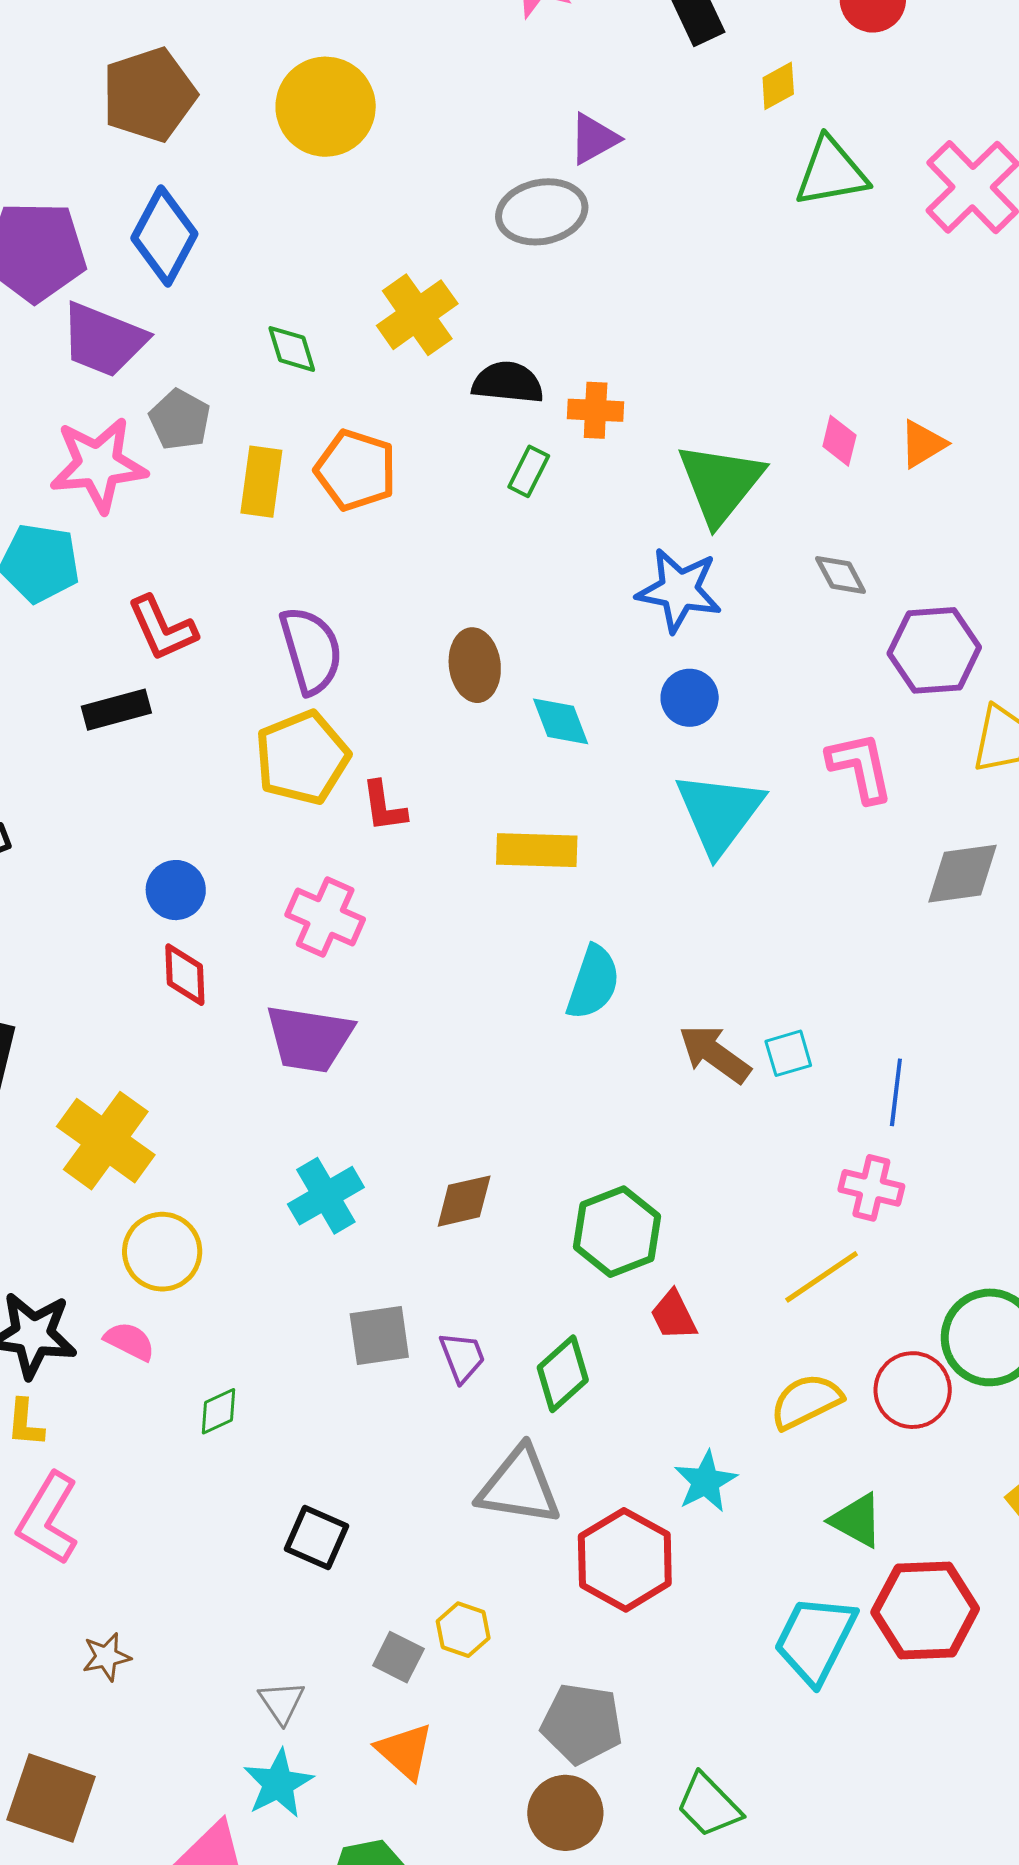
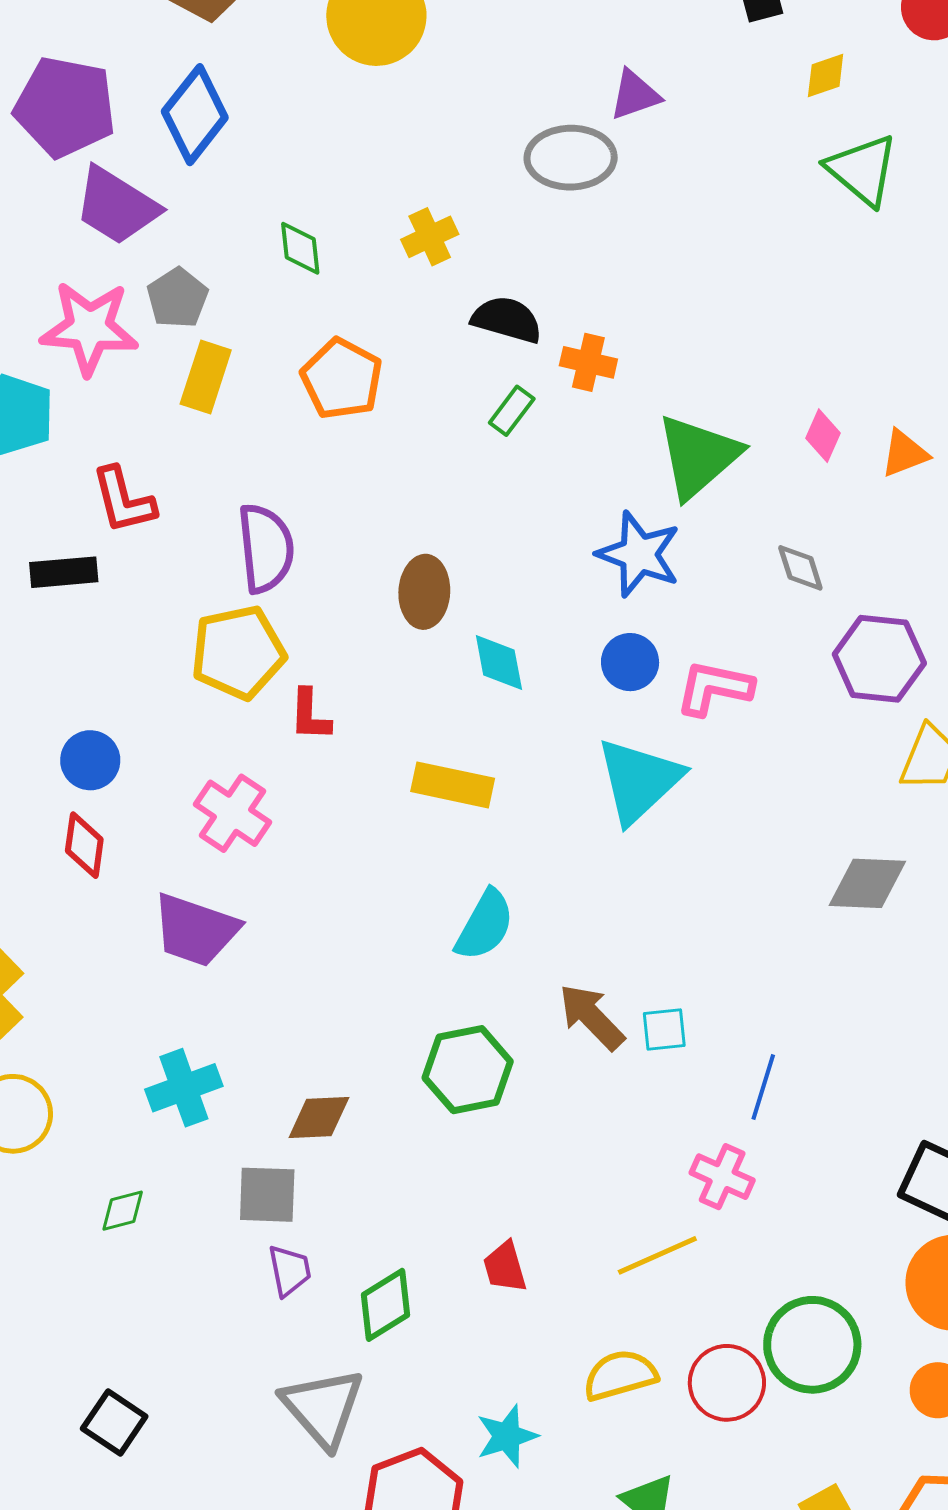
green triangle: (831, 172) -> (862, 170), turned 40
yellow cross: (417, 315) -> (430, 237), size x0.7
yellow rectangle: (261, 482) -> (206, 377), moved
pink L-shape: (860, 767) -> (714, 688), moved, turned -76
green hexagon: (617, 1232) -> (468, 1070), moved
gray square: (379, 1336) -> (267, 1195), moved
green diamond: (219, 1411) -> (123, 1211), moved
gray triangle: (519, 1486) -> (323, 1408), turned 30

